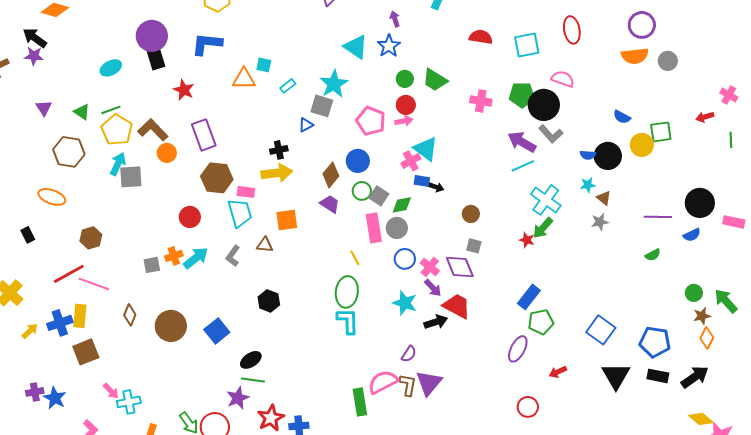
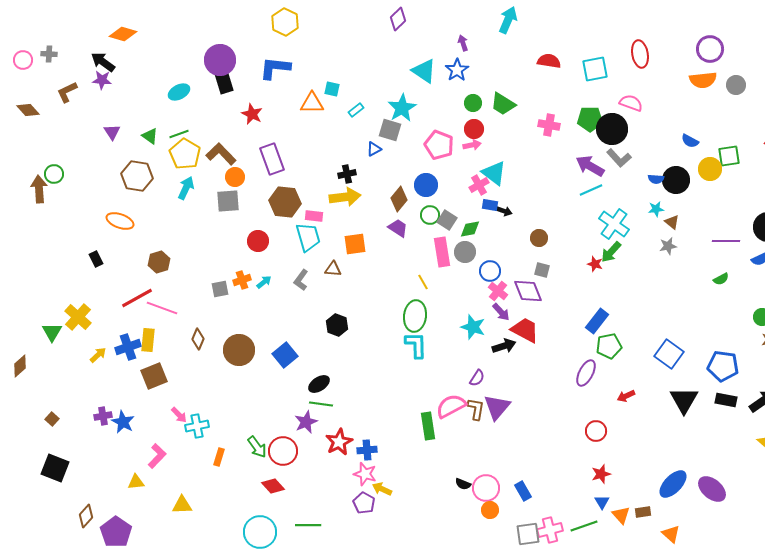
gray square: (131, 177) -> (228, 201), moved
cyan arrow: (196, 258) -> (264, 282), size x0.6
blue circle: (405, 259) -> (490, 271), moved

